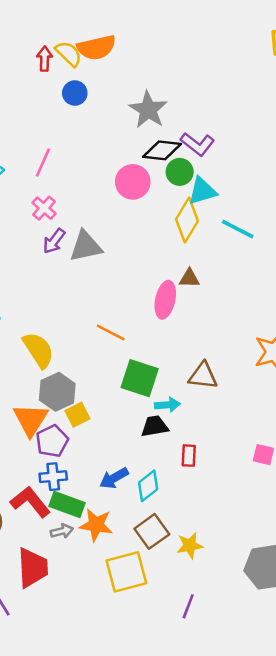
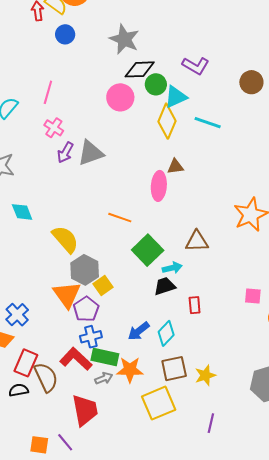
purple L-shape: (197, 144) -> (196, 66), moved
green square: (140, 378) -> (148, 250), turned 36
brown square: (152, 531) -> (174, 369), turned 32

